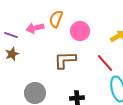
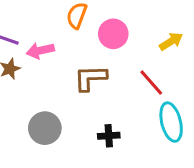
pink arrow: (35, 28) -> (40, 51), moved

